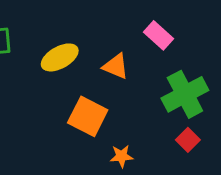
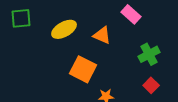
green cross: (185, 94) -> (149, 54), size x0.7

